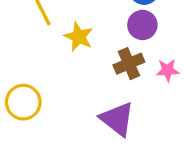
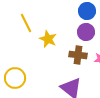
brown cross: (129, 64) -> (78, 55), turned 30

